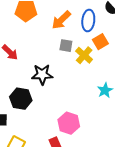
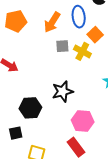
black star: (42, 74) -> (63, 91), moved

